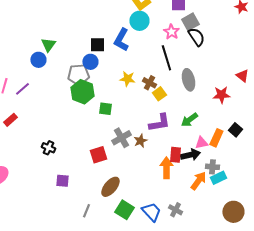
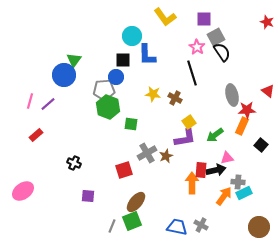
cyan circle: (139, 21) -> (132, 36), moved
blue L-shape: (121, 40) -> (147, 55), turned -30
blue circle: (38, 60) -> (64, 75), size x1.5
gray ellipse: (188, 80) -> (232, 95), moved
yellow square: (159, 94) -> (189, 122), moved
orange rectangle: (216, 138) -> (242, 126), moved
green square: (124, 210) -> (132, 221), moved, turned 36
blue trapezoid: (151, 212) -> (177, 227), turned -35

